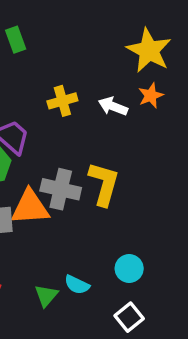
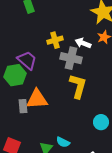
gray cross: (61, 189) -> (71, 58), moved
cyan circle: (129, 269) -> (101, 122), moved

